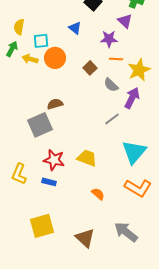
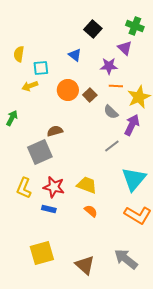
green arrow: (12, 49) -> (12, 118), moved
orange circle: (55, 58) -> (68, 90), moved
yellow arrow: (30, 59) -> (30, 86), turned -35
yellow L-shape: (19, 174) -> (24, 188), moved
orange semicircle: (98, 194) -> (91, 211), moved

